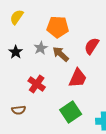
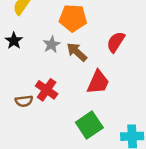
black star: (16, 52) -> (14, 41), moved
brown semicircle: (19, 110) -> (24, 101), moved

